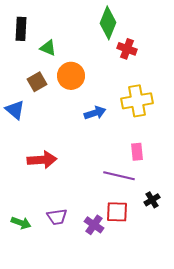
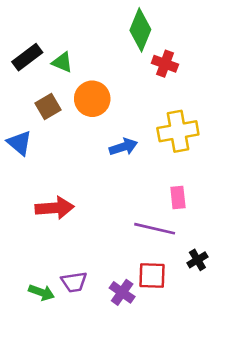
black rectangle: (21, 29) -> (27, 57), moved, turned 50
green arrow: (21, 223) -> (42, 292), moved

